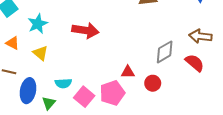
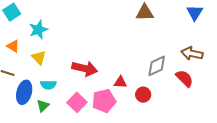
red arrow: (85, 30) -> (85, 68), moved
cyan semicircle: (63, 83) -> (48, 85), moved

